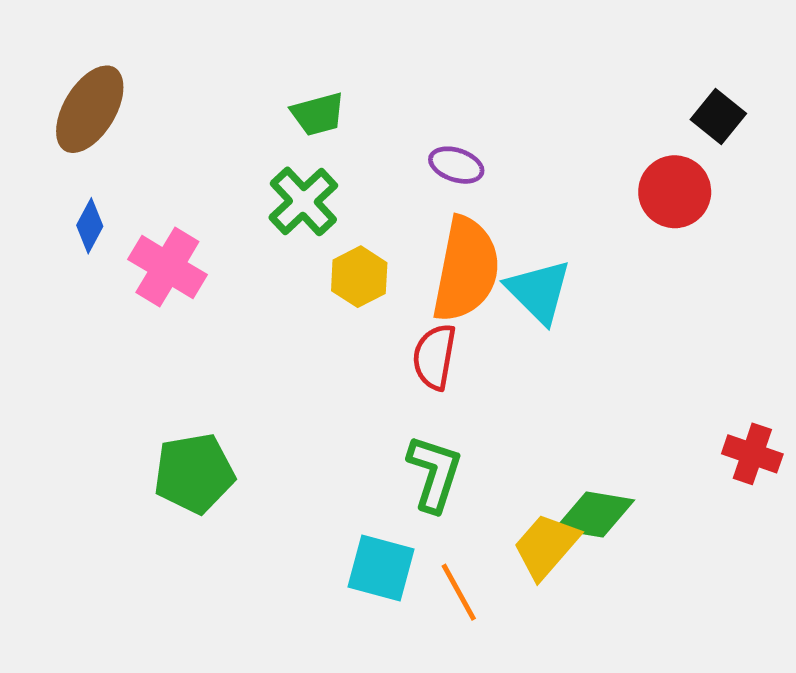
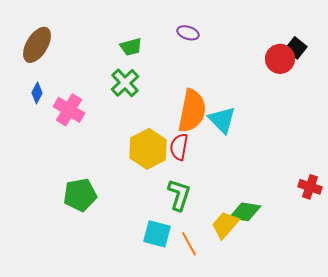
purple ellipse: (456, 165) -> (188, 33), moved
red circle: (675, 192) -> (280, 59), moved
yellow hexagon: (359, 277) -> (148, 149), moved, size x1.6

